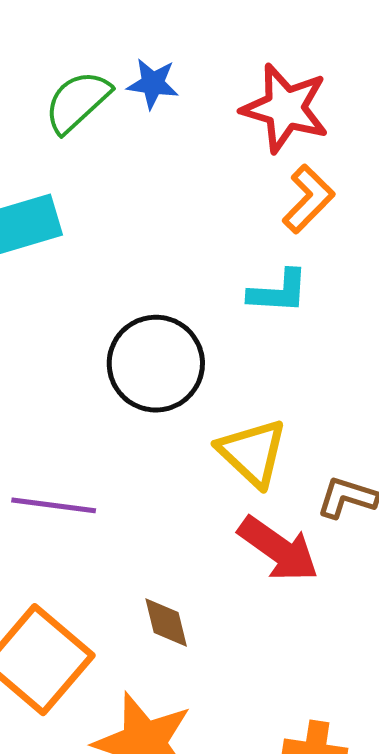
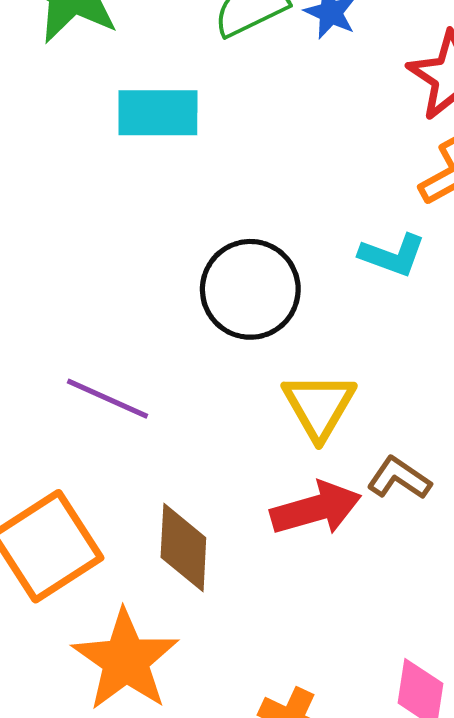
red arrow: (278, 549) -> (316, 509), turned -68
brown diamond: (166, 622) -> (183, 548), size x1.5

